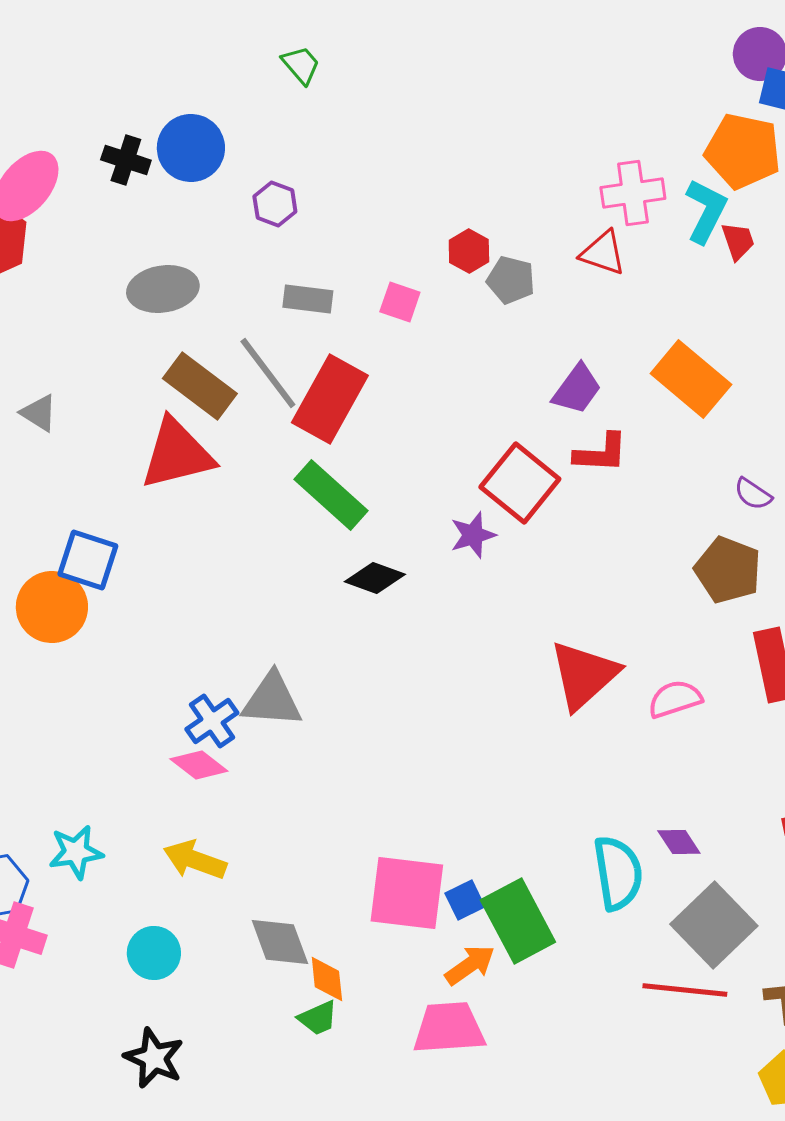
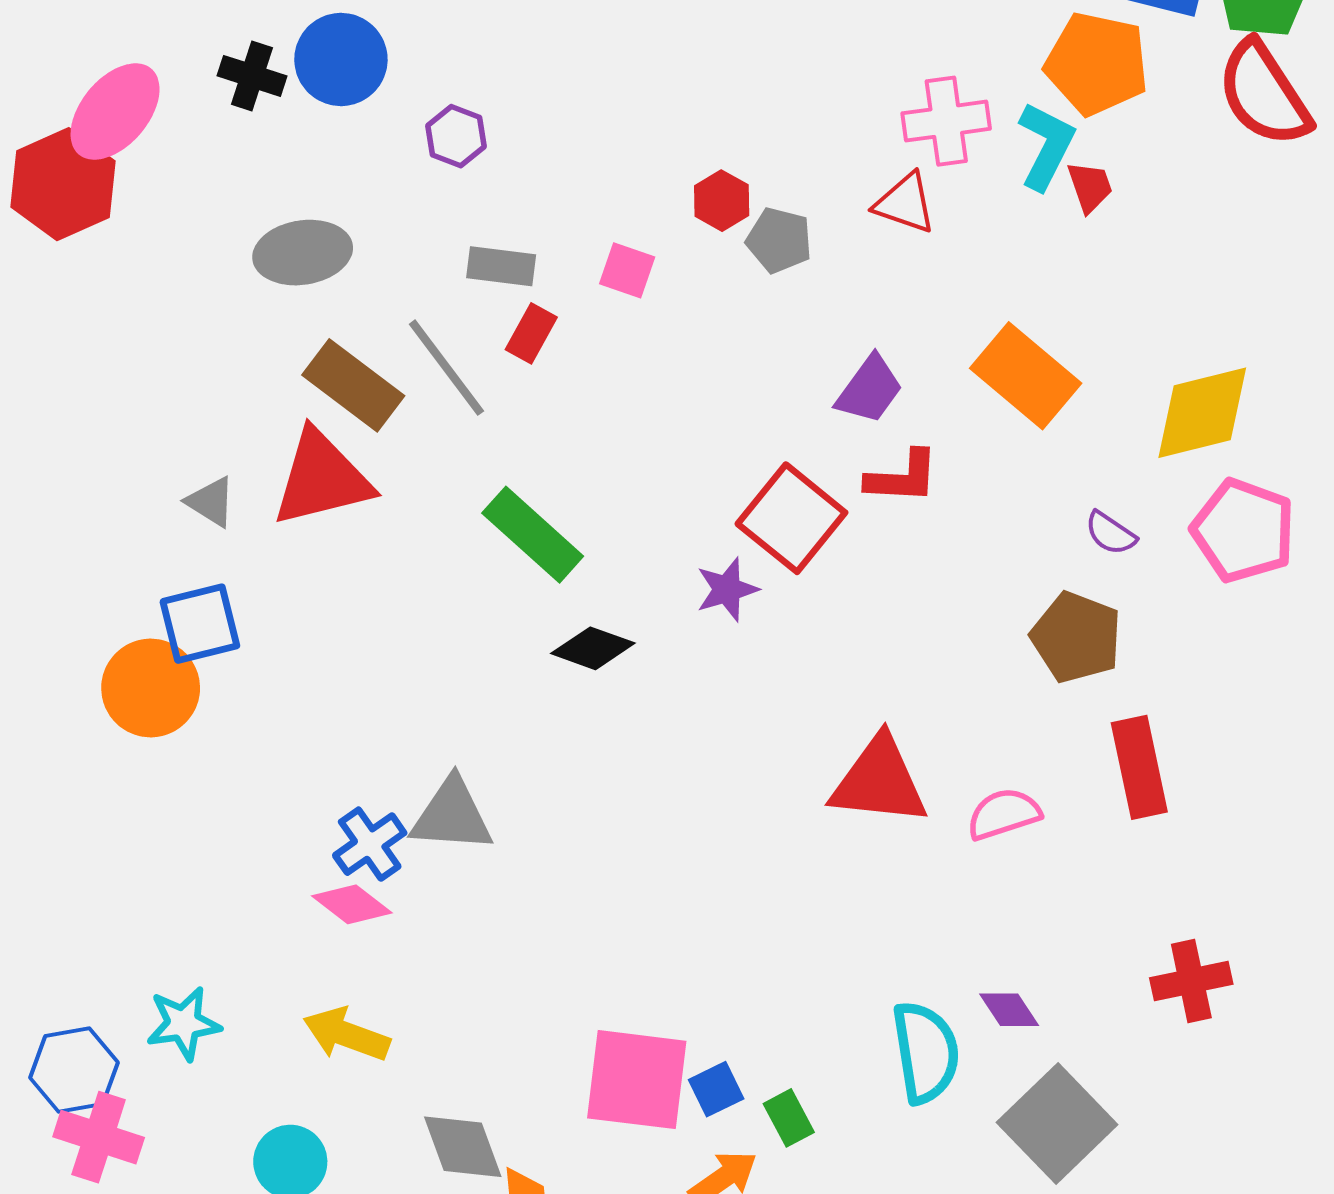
red rectangle: (330, 399) -> (531, 333), moved, size x0.5
gray triangle: (39, 413) -> (211, 502), moved
blue square: (88, 560) -> (200, 624), turned -32
red triangle: (584, 675) -> (879, 781), turned 48
green rectangle: (518, 921) -> (789, 1118), size x0.5

